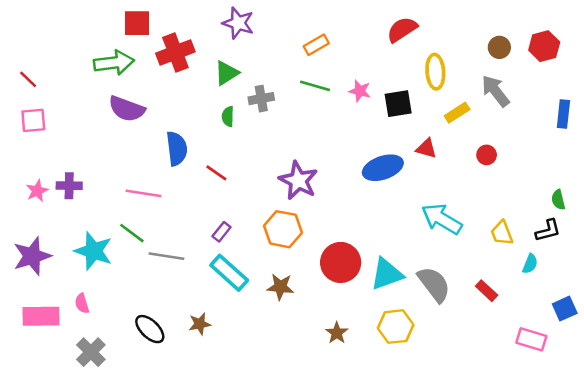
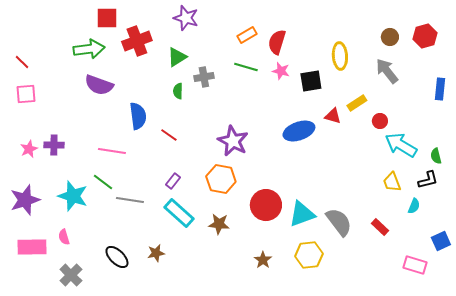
red semicircle: (402, 29) -> (277, 42), moved, turned -40
yellow rectangle: (457, 113) -> (357, 103), moved
cyan arrow: (442, 219) -> (401, 145), moved

